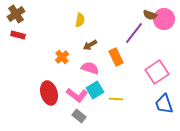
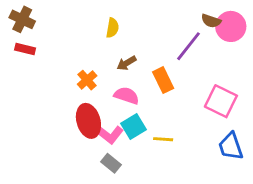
brown cross: (16, 14) -> (22, 19), turned -30
pink square: (157, 72) -> (221, 101), turned -30
red ellipse: (49, 93) -> (88, 121), moved

